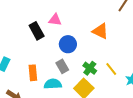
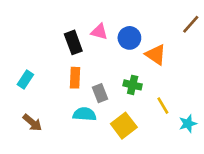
blue circle: (68, 44) -> (129, 38), moved
green cross: (90, 68) -> (133, 85), moved, turned -32
orange rectangle: (33, 73) -> (75, 78), moved

